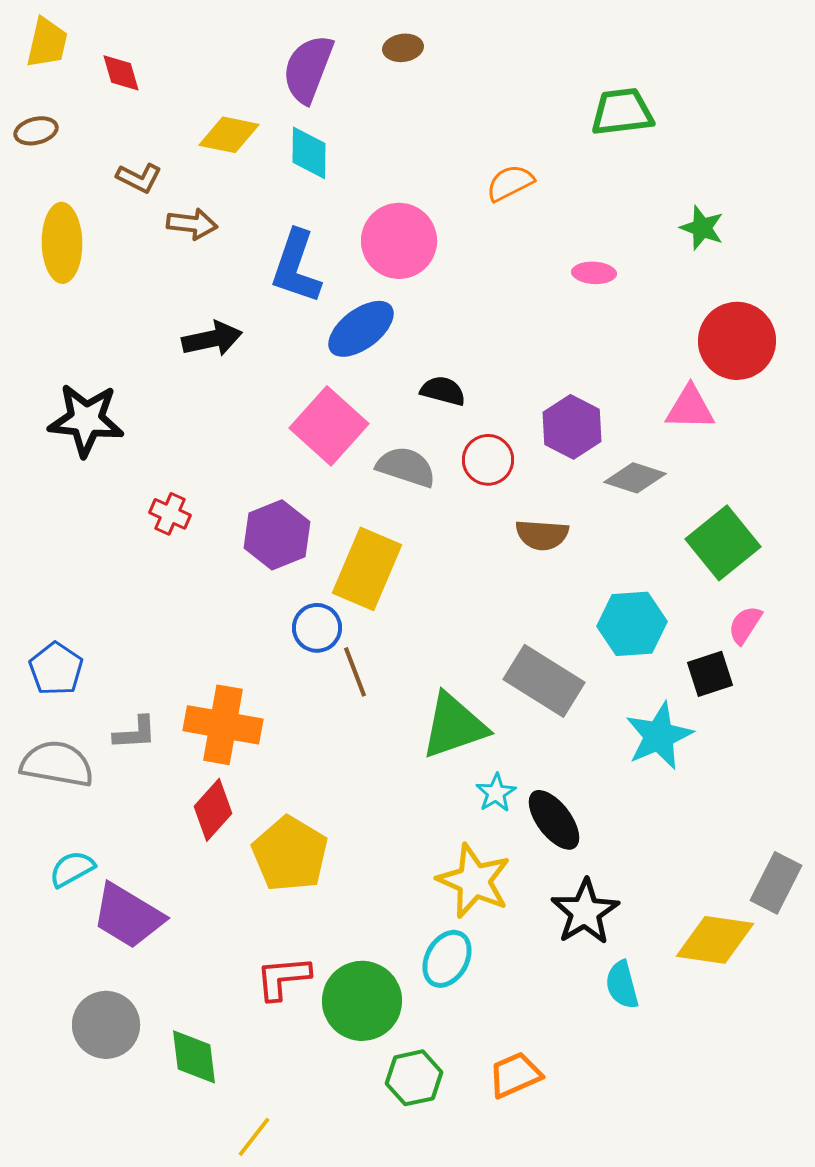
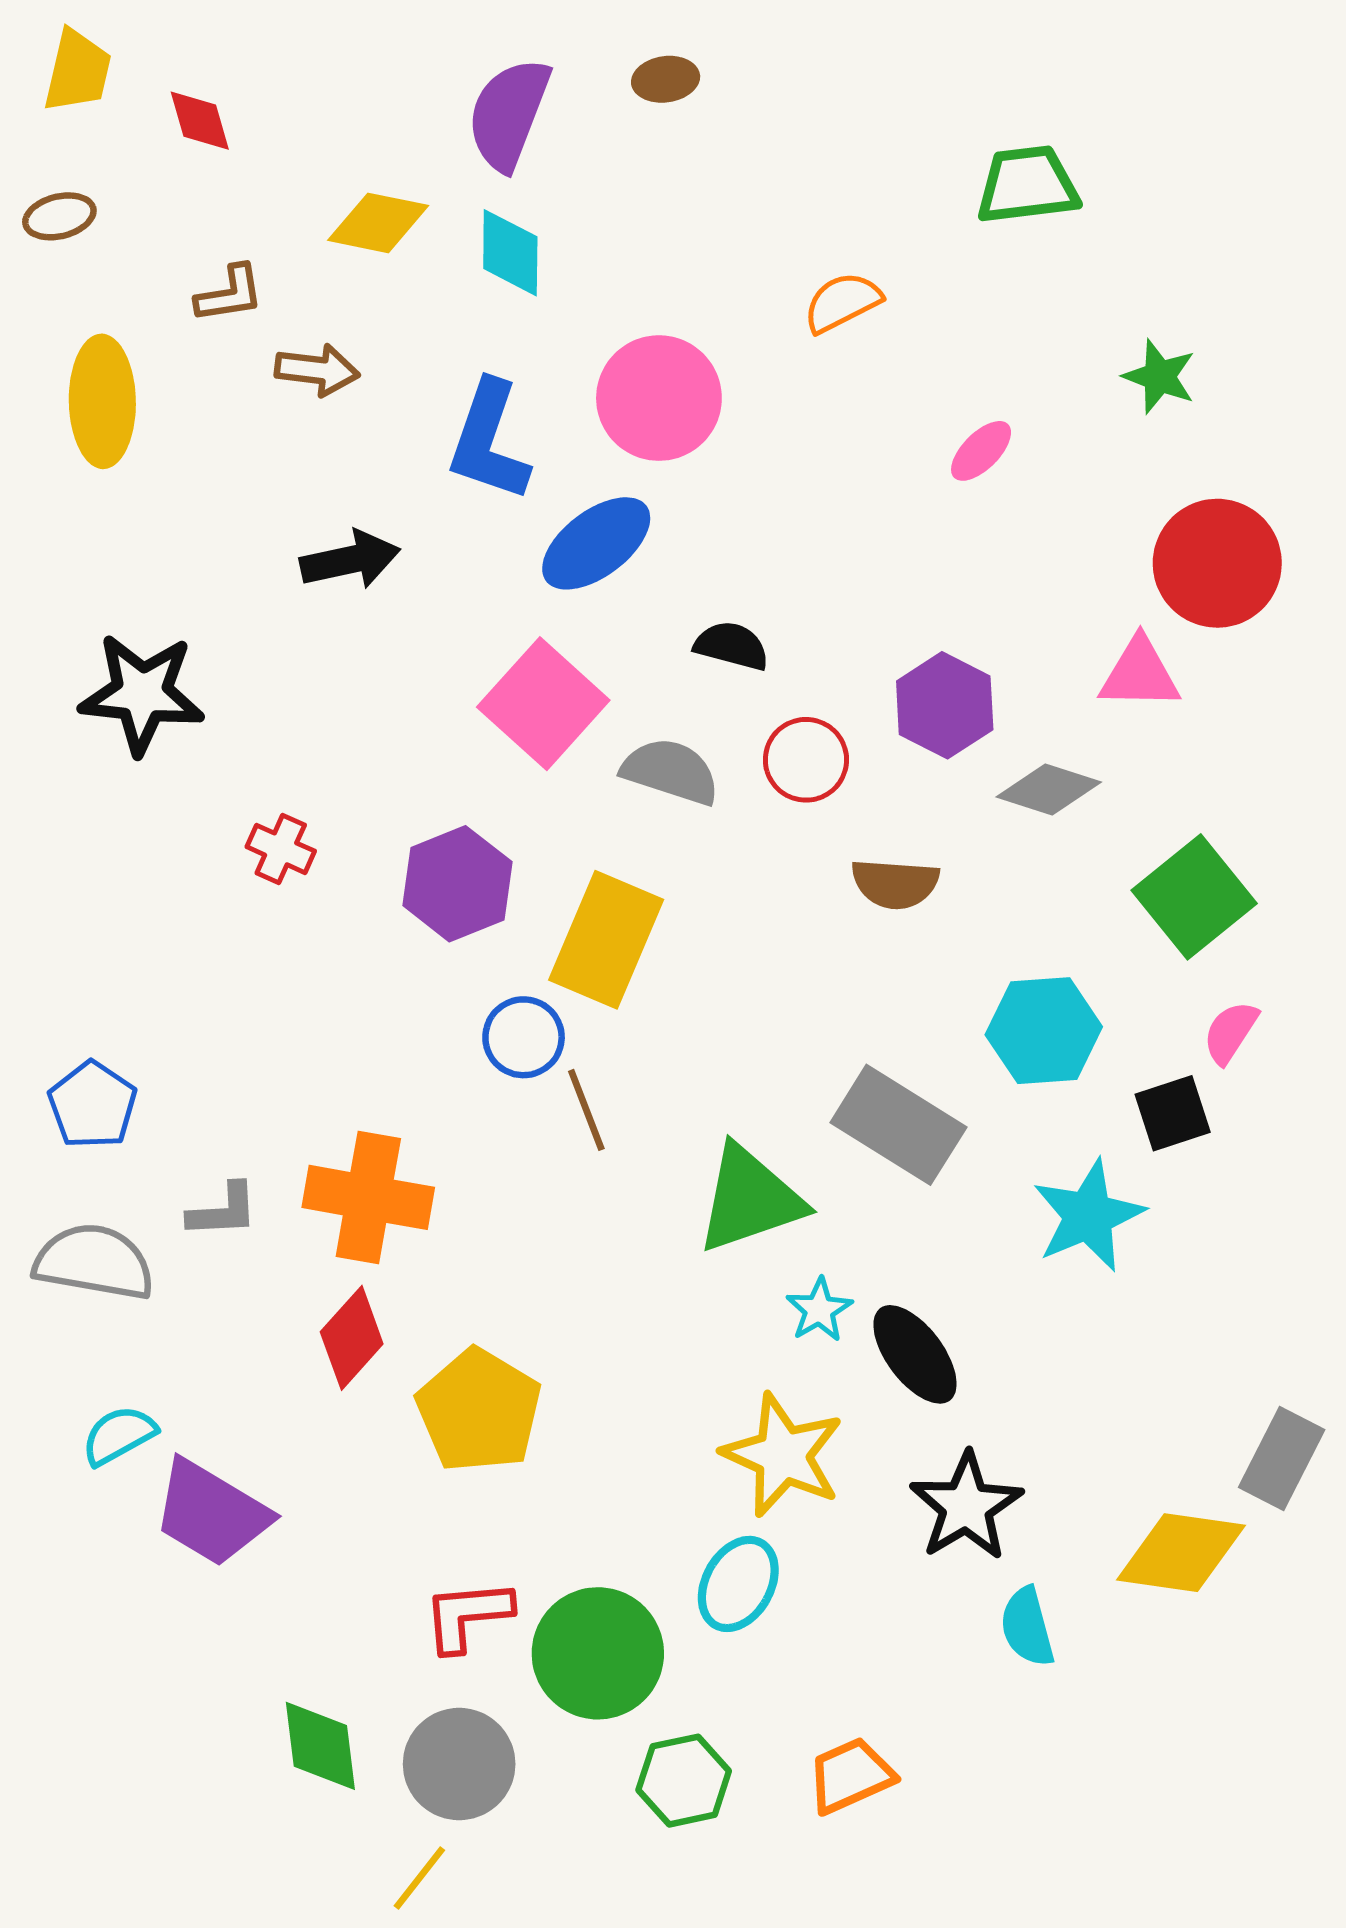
brown L-shape: (139, 178) -> (230, 294), turned -36
pink ellipse: (594, 273) -> (981, 451), turned -48
gray circle: (106, 1025) -> (459, 1764), moved

